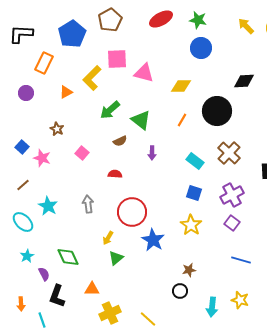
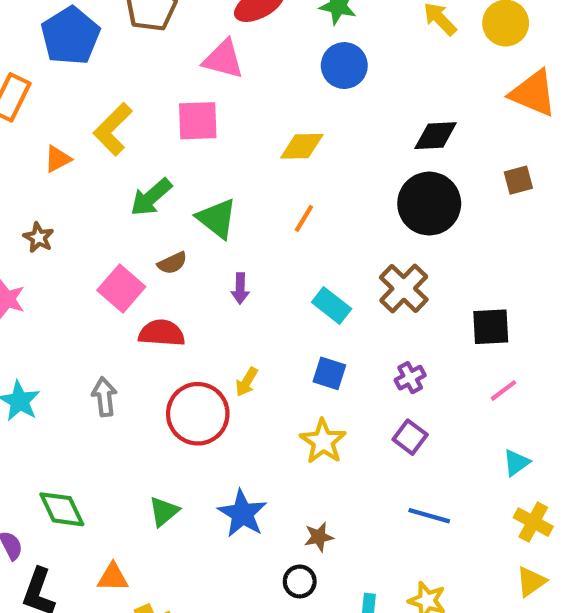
pink square: (117, 59) -> (198, 121), moved
pink triangle: (144, 73) -> (223, 59), moved
black circle: (217, 111) -> (429, 204), moved
pink square: (82, 153) -> (121, 288), moved, size x1.5
red semicircle: (115, 174) -> (162, 333), size x1.5
purple cross: (232, 195) -> (410, 378), size x0.6
yellow arrow: (108, 238) -> (247, 382), moved
blue star: (153, 240) -> (242, 514), moved

